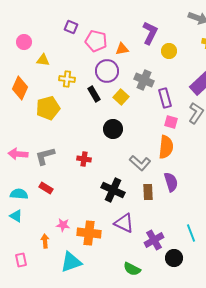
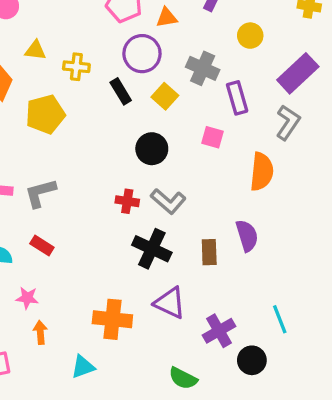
yellow circle: (169, 51) -> (250, 36), moved
yellow triangle: (43, 60) -> (35, 50), moved
pink square: (171, 122) -> (213, 137), moved
orange semicircle: (166, 147) -> (262, 172), moved
red cross: (84, 159) -> (127, 201), moved
gray L-shape: (140, 163) -> (168, 201), moved
pink star: (63, 225) -> (27, 298), moved
cyan triangle: (71, 262) -> (83, 367), size x0.7

